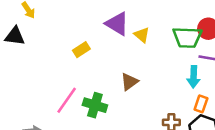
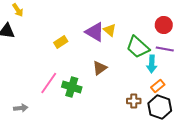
purple triangle: (117, 24) -> (95, 32), moved
green trapezoid: (187, 37) -> (138, 47), moved, turned 40
orange rectangle: (201, 104) -> (158, 86), turned 32

